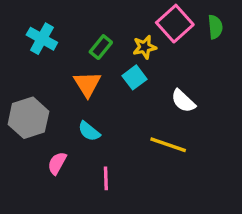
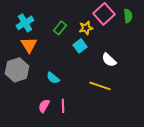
cyan cross: (42, 39) -> (25, 23), turned 30
orange triangle: (87, 84) -> (29, 45), moved
pink semicircle: (57, 163) -> (44, 106), moved

